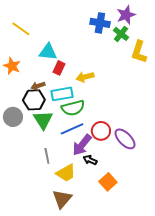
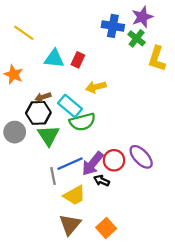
red rectangle: (59, 68) -> (78, 60), moved
cyan rectangle: (62, 94) -> (70, 106), turned 50
blue line: (72, 129) -> (70, 164), moved
red circle: (101, 131) -> (114, 160), moved
orange square: (108, 182) -> (106, 228), moved

